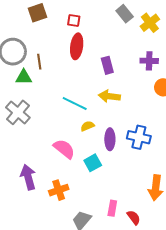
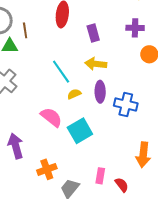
cyan line: (75, 103) -> (61, 72), turned 30
purple ellipse: (110, 139) -> (100, 92), moved
cyan square: (93, 163) -> (80, 131), size x1.4
orange cross: (59, 190) -> (47, 169), moved

